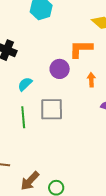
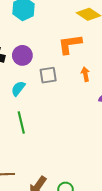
purple circle: (60, 69) -> (22, 55), moved
gray square: (52, 109) -> (48, 75), moved, size x0.7

